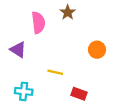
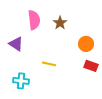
brown star: (68, 12) -> (60, 23), moved
red rectangle: (79, 94) -> (91, 66), moved

